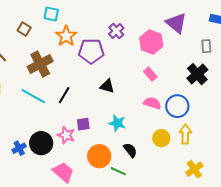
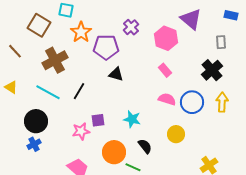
brown square: (24, 29) -> (39, 25), size x1.6
black triangle: (107, 86) -> (116, 74), moved
yellow arrow: (185, 134) -> (222, 102), moved
pink star: (66, 135) -> (81, 131), turned -30
black circle: (41, 143) -> (36, 121), moved

